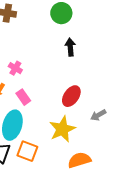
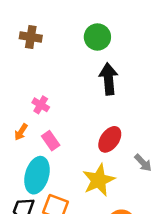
black arrow: (70, 47) -> (109, 79), size x1.4
gray arrow: (98, 115) -> (143, 163), turned -105

